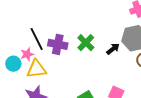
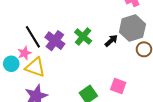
purple cross: (58, 44) -> (55, 41), turned 30
yellow triangle: (36, 69) -> (35, 67), turned 30

